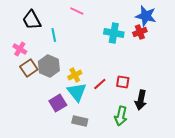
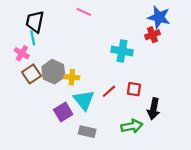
black trapezoid: (32, 20) -> (35, 22), turned 40
cyan cross: (114, 33) -> (122, 51), moved
cyan line: (54, 35) -> (33, 38), moved
yellow cross: (75, 75) -> (72, 77), moved, turned 32
green arrow: (121, 116) -> (132, 126), turned -114

